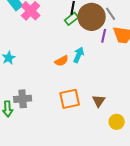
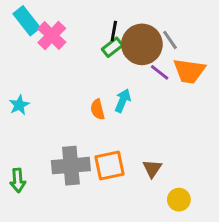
purple line: (104, 36) -> (160, 72), turned -64
orange semicircle: (62, 61) -> (98, 109), turned 104
gray cross: (23, 99) -> (71, 166), moved, size x1.4

